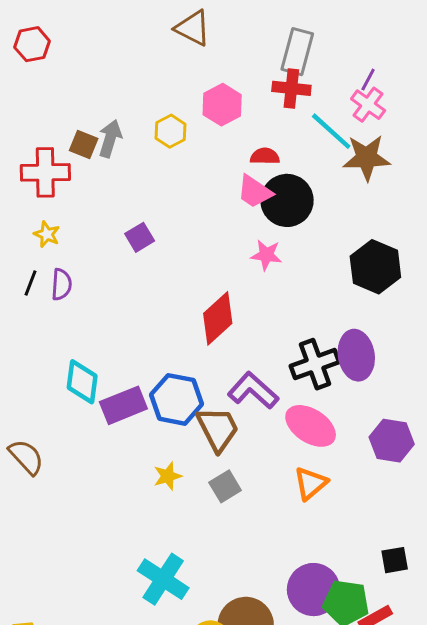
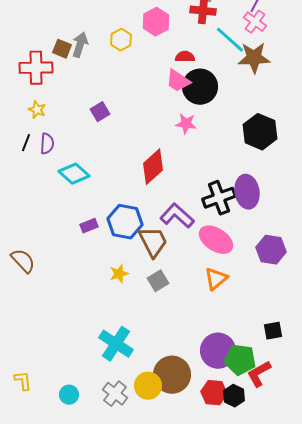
cyan diamond: (82, 382) -> (74, 174), moved, turned -56
purple rectangle: (123, 405) -> (89, 226), size x0.6

